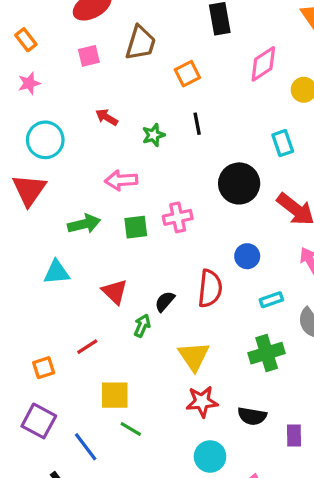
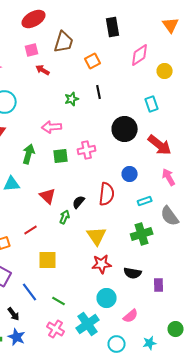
red arrow: (107, 117) -> (43, 70), moved
green arrow: (84, 224) -> (29, 154), turned -60
green line: (131, 429) -> (59, 301), moved

